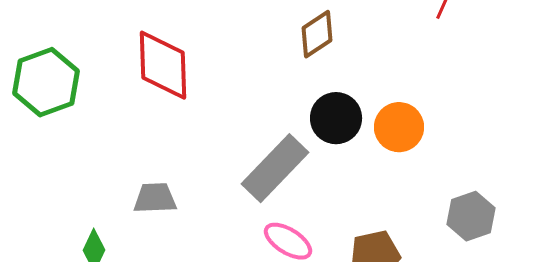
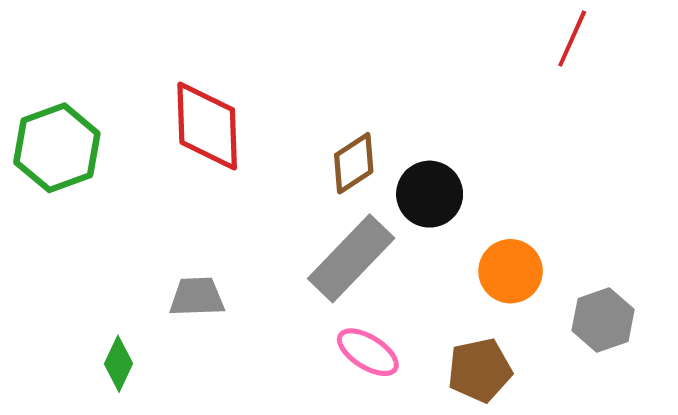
brown diamond: (317, 34) -> (354, 163), moved
orange circle: (399, 127) -> (511, 271), moved

